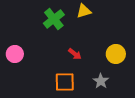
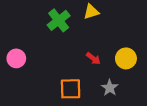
red arrow: (75, 54) -> (93, 58), moved

